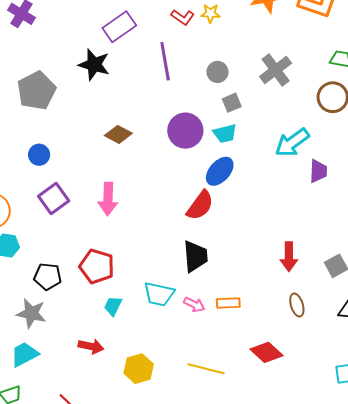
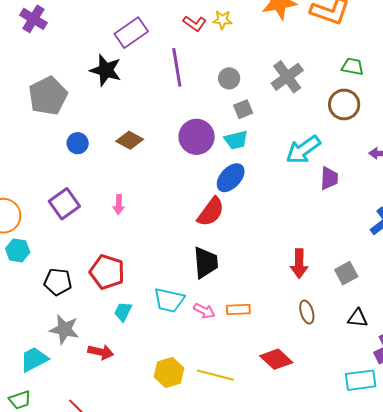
blue circle: (39, 155) -> (78, 143), moved
pink arrow: (108, 199) -> (119, 205), size x0.6
gray star: (31, 313) -> (64, 329), moved
yellow hexagon: (139, 369) -> (169, 373), moved

